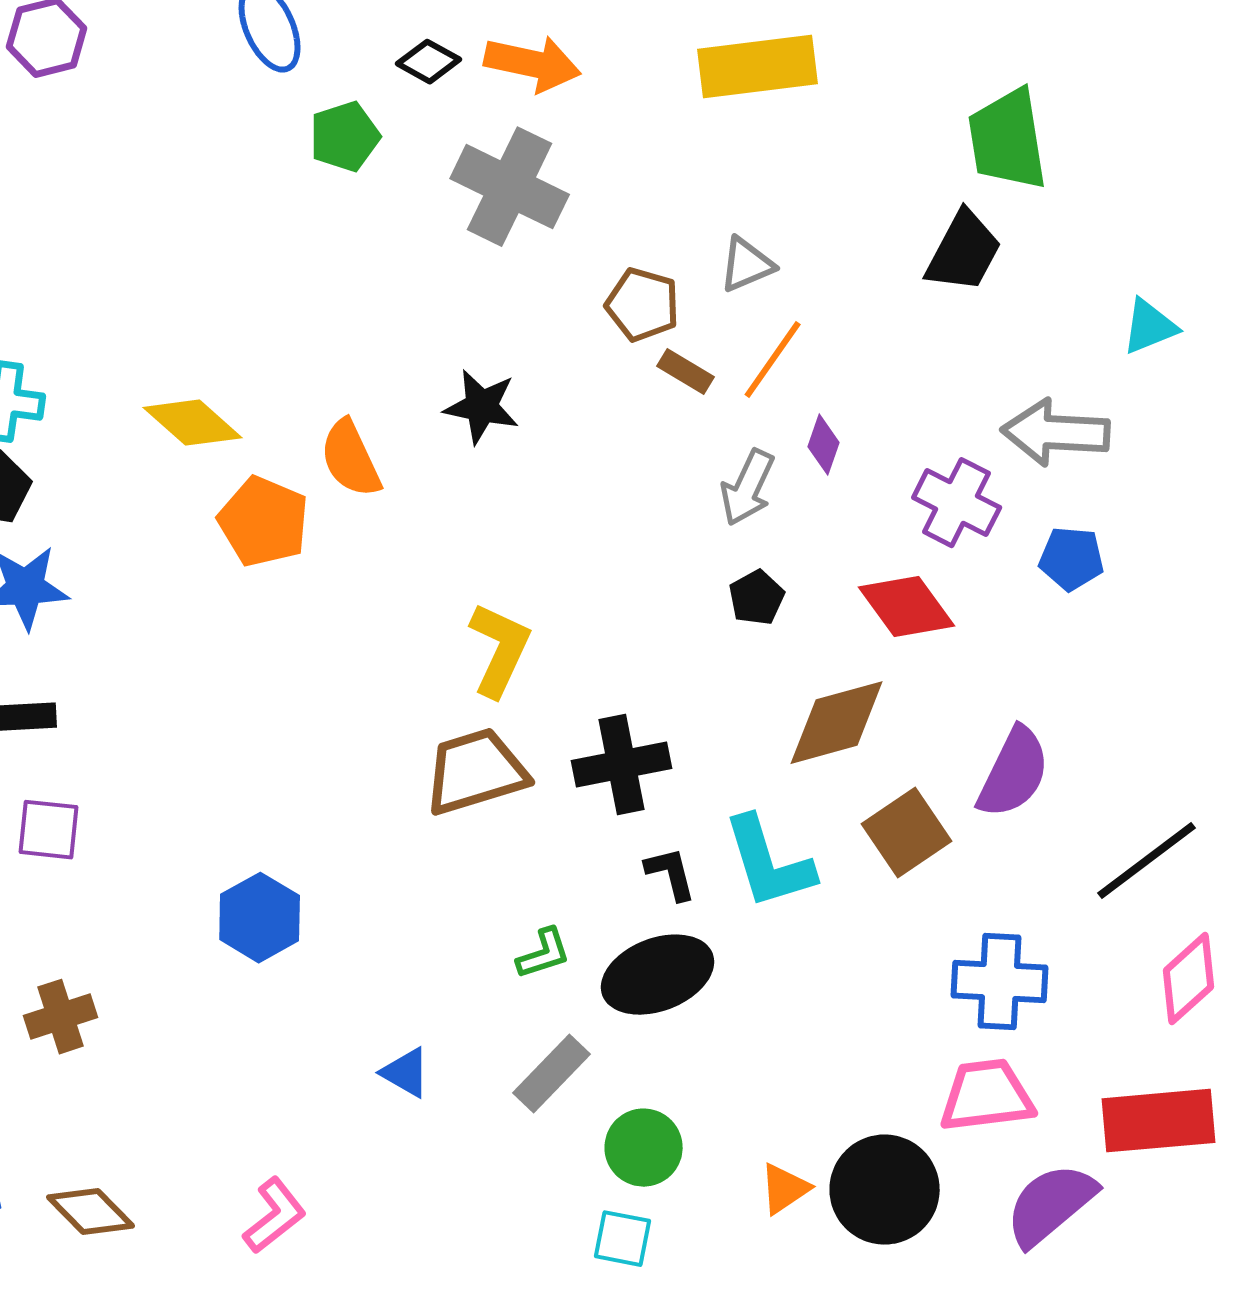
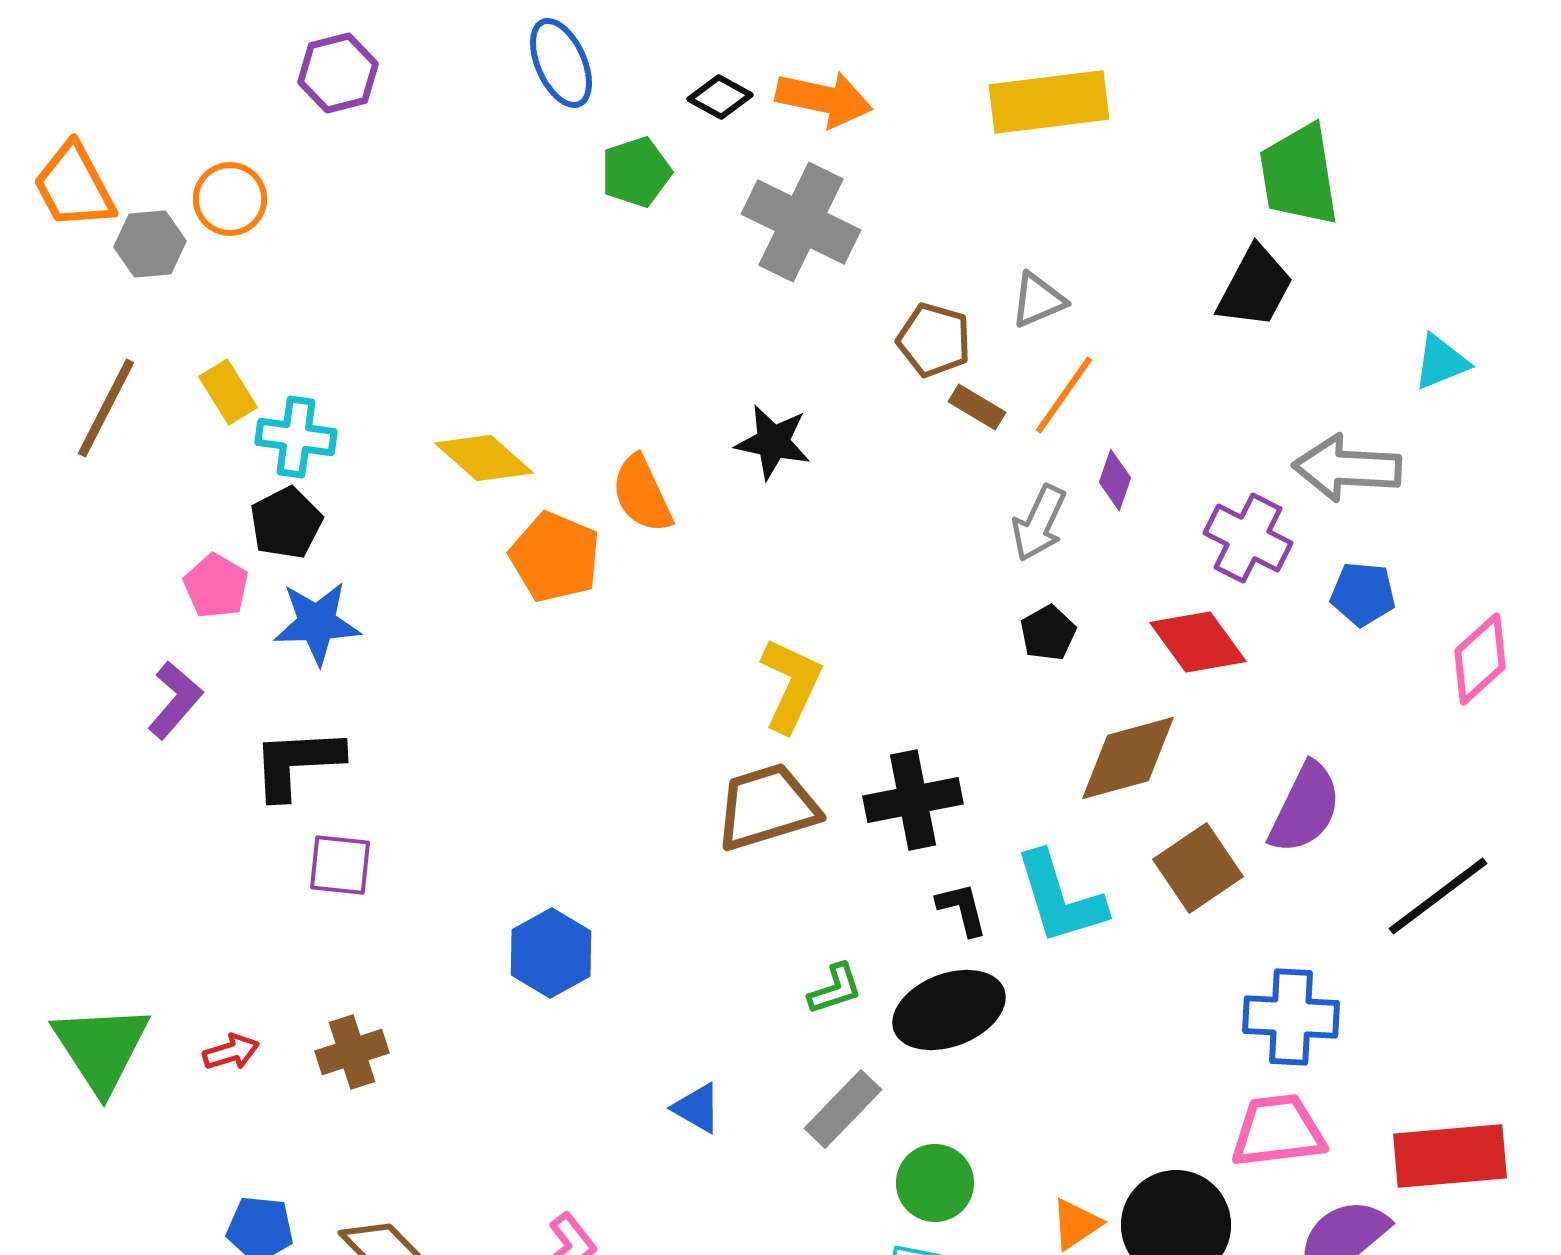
pink diamond: (1189, 979) -> (1480, 659), moved

